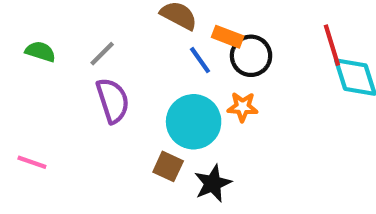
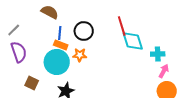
orange rectangle: (228, 37) -> (61, 45), moved
blue line: (200, 60) -> (60, 33), turned 40
brown square: (168, 166) -> (32, 83), moved

